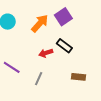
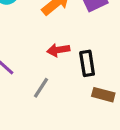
black rectangle: (64, 46) -> (87, 63), moved, turned 35

